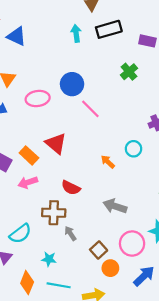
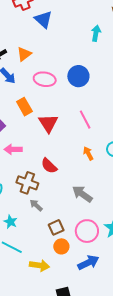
pink line: (90, 109) -> (85, 120), moved
orange rectangle: (29, 155) -> (24, 107), moved
gray arrow: (70, 233) -> (36, 205), turned -32

